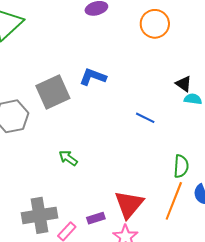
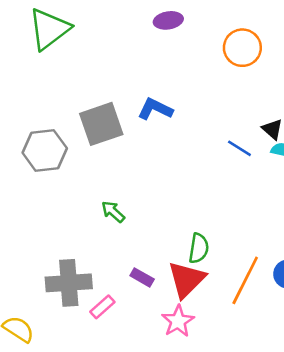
blue line: (145, 118) -> (239, 148), moved
green semicircle: (181, 166) -> (199, 248), moved
purple rectangle: (96, 218) -> (142, 277), moved, turned 42

